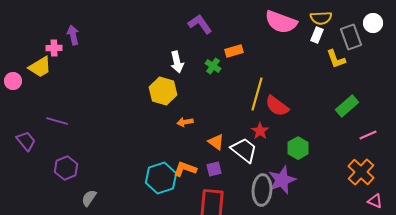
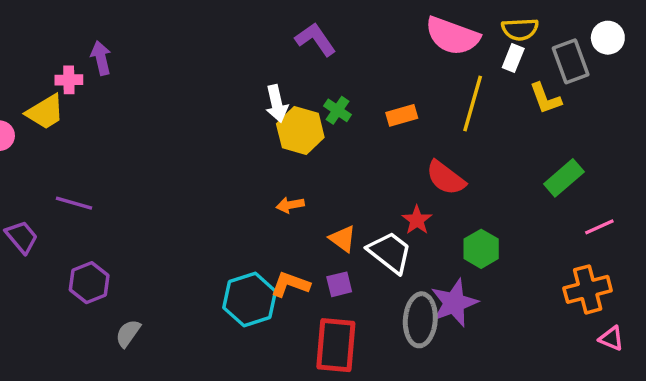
orange rectangle: (234, 51) -> (402, 115), moved
yellow hexagon: (163, 91) -> (300, 131), moved
yellow line: (257, 94) -> (473, 104), moved
orange cross: (361, 172) -> (588, 289), turned 32

